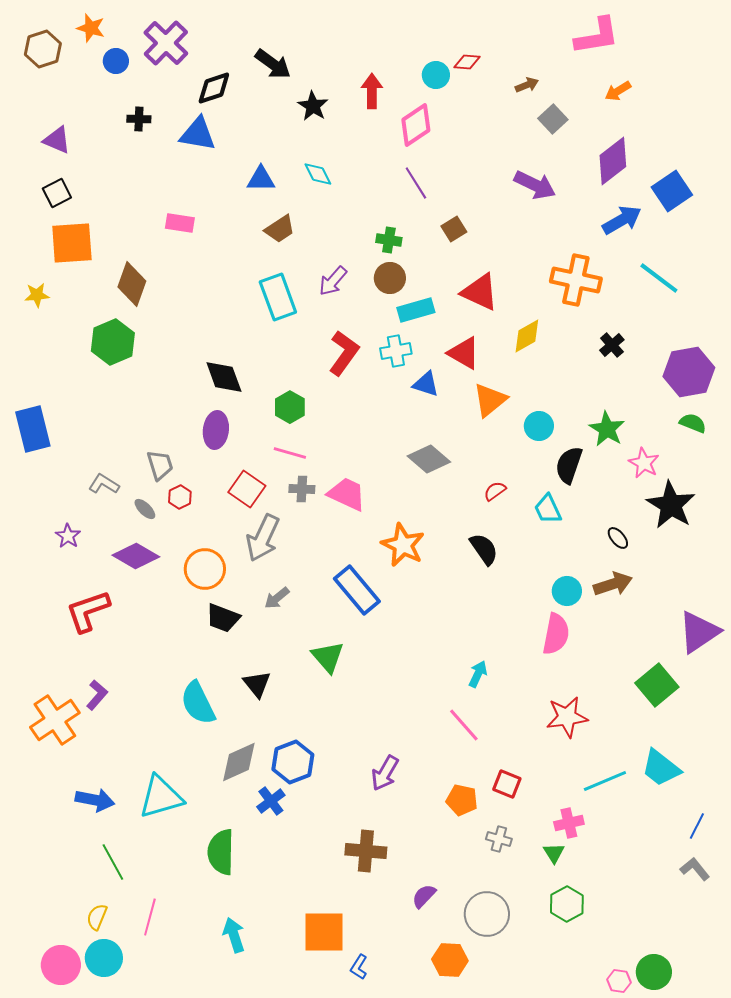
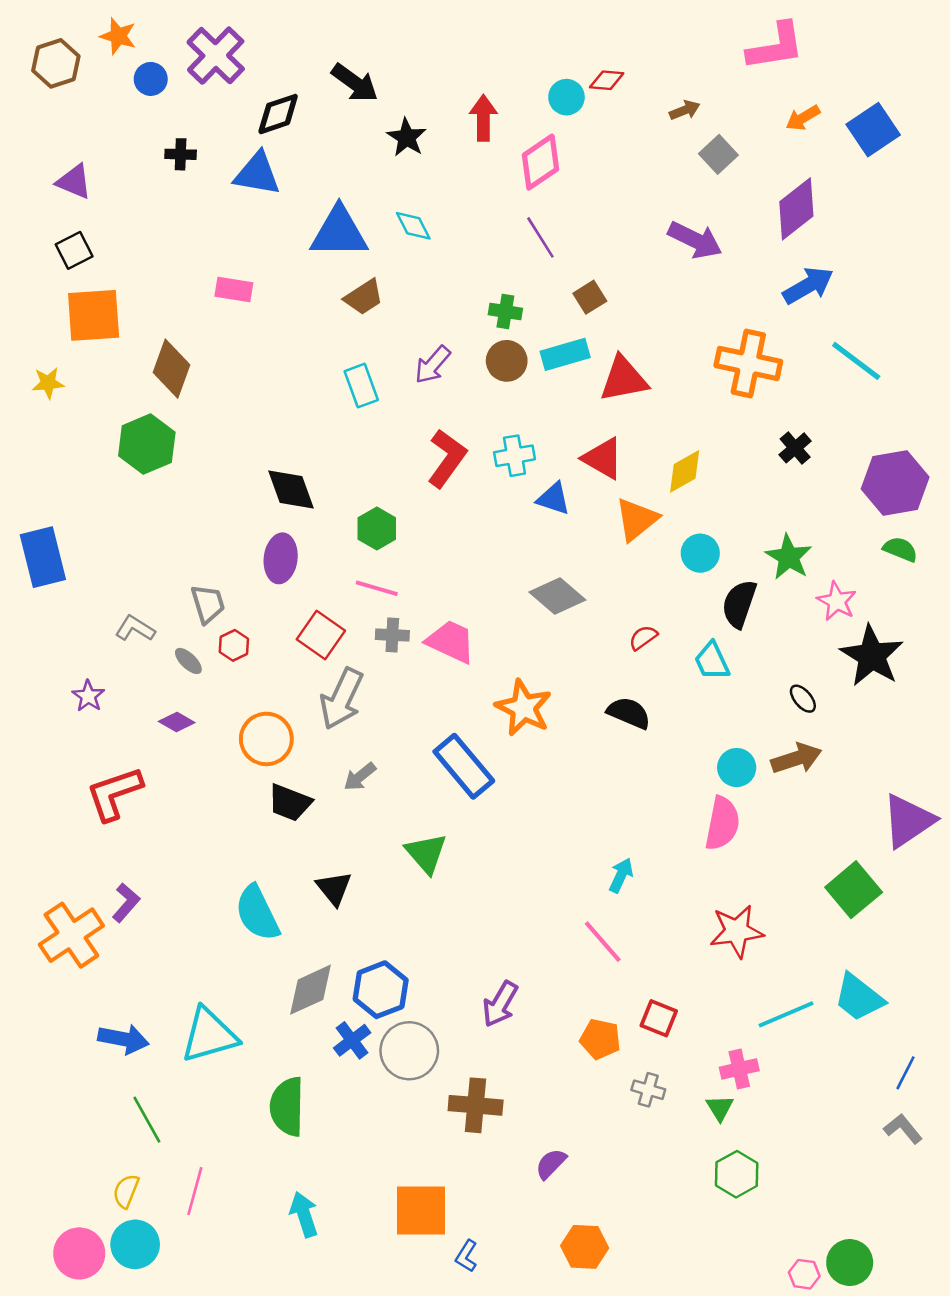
blue triangle: (261, 179) -> (339, 232), size x1.6
blue square: (672, 191) -> (873, 130), moved
red triangle: (480, 292) -> (624, 379), turned -36
cyan rectangle: (278, 297) -> (361, 386), size x0.7
cyan rectangle: (416, 310) -> (565, 354), moved
yellow diamond: (527, 336) -> (685, 471), moved
black semicircle: (484, 549) -> (629, 713), turned -32
purple diamond: (136, 556) -> (177, 722), size x0.6
gray circle: (487, 914) -> (409, 1051), moved

